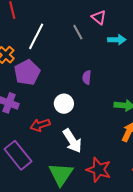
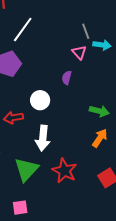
pink triangle: (99, 17) -> (79, 52), moved
gray line: (78, 32) -> (86, 31), moved
white arrow: (72, 141) -> (43, 138), turned 30

